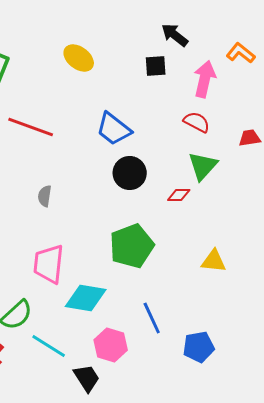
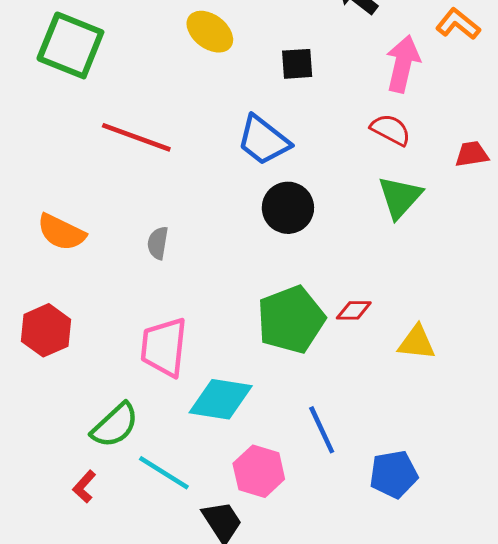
black square: (156, 66) -> (297, 64), moved
red diamond: (179, 195) -> (354, 310), moved

